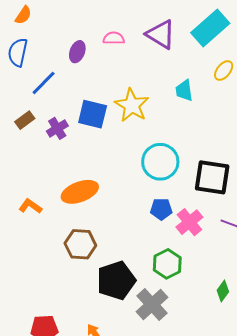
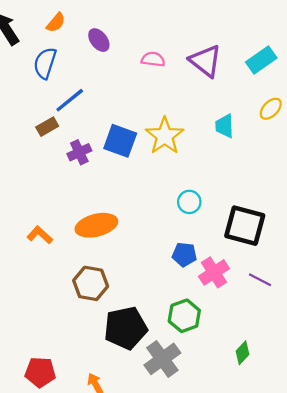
cyan rectangle: (210, 28) -> (261, 60), size x0.7
purple ellipse: (77, 52) -> (99, 40), moved, turned -65
brown rectangle: (25, 120) -> (47, 127), moved
cyan circle: (160, 162) -> (189, 202), size x0.6

